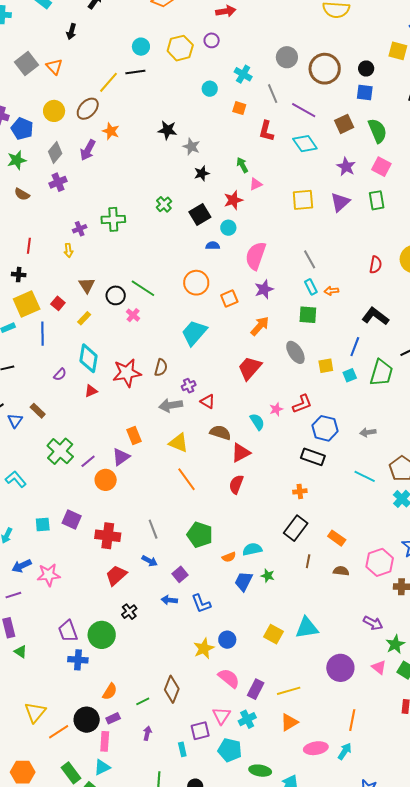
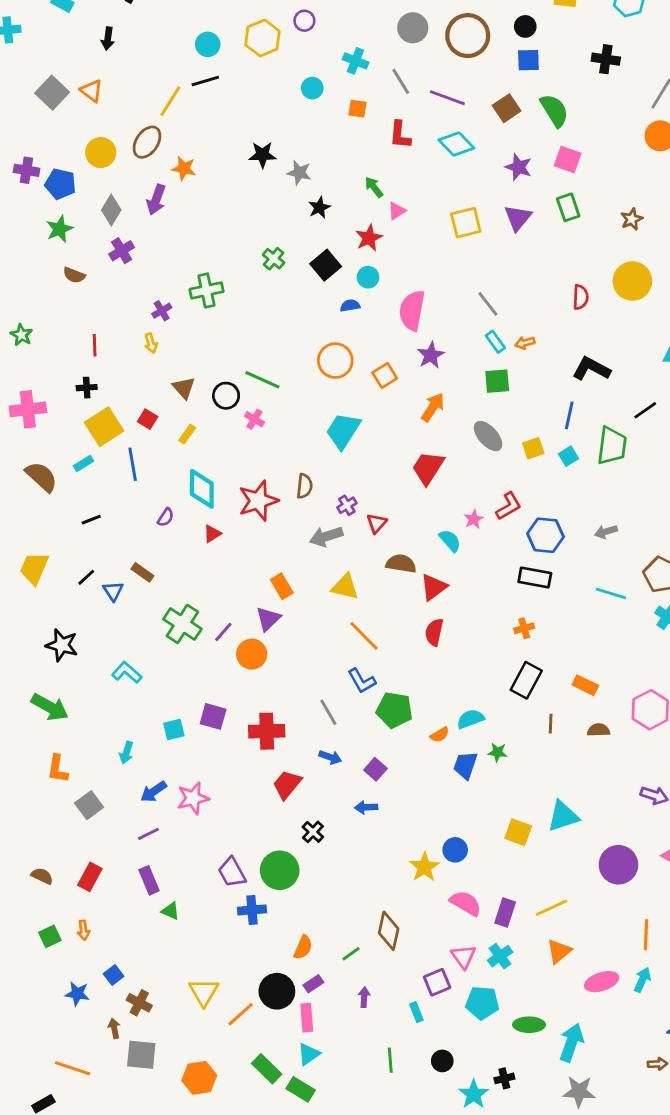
red triangle: (208, 401) -> (377, 523), turned 49
blue L-shape: (201, 604) -> (362, 681), moved

